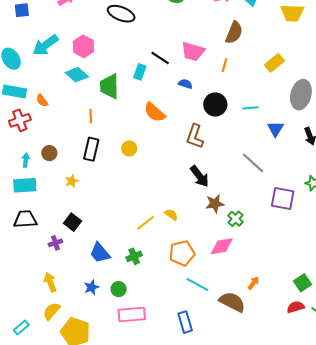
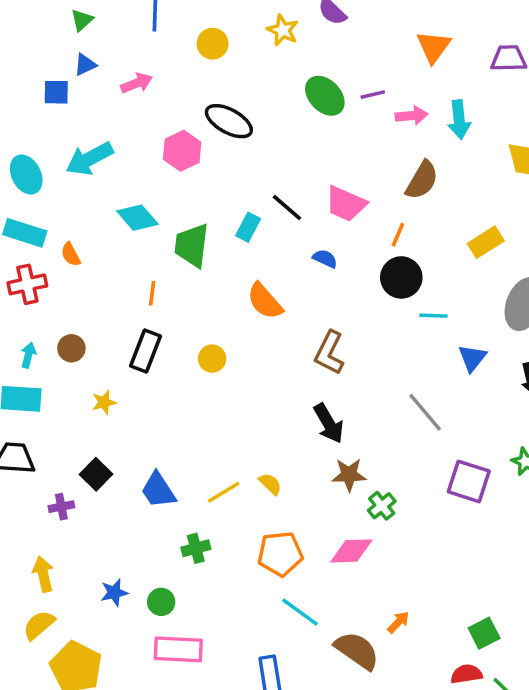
pink hexagon: (84, 46) -> (182, 151), moved
black circle: (215, 104) -> (401, 277), moved
blue trapezoid: (100, 253) -> (158, 490), moved

